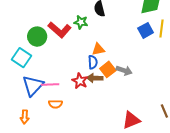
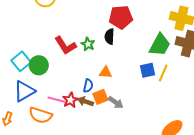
green circle: (37, 37) -> (39, 65), moved
orange triangle: (98, 49) -> (105, 72), moved
pink line: (50, 84) -> (56, 100), moved
orange semicircle: (55, 104) -> (41, 115), size x1.6

